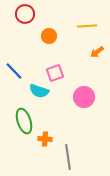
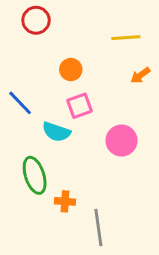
orange circle: (49, 36) -> (71, 70), moved

